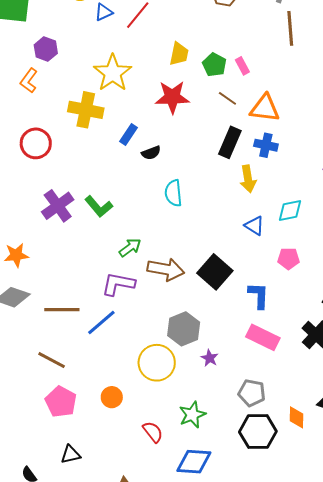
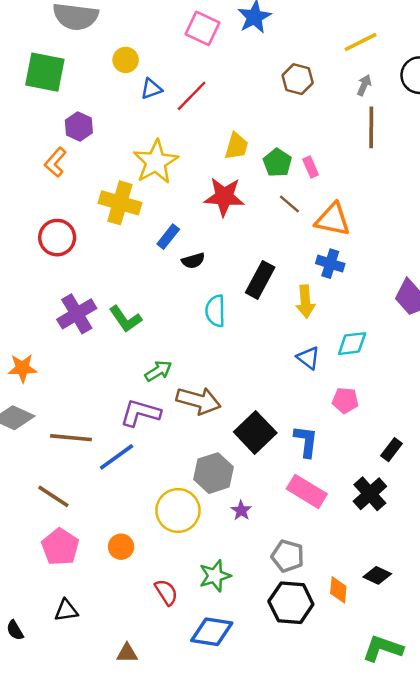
black rectangle: (230, 142) -> (260, 280), moved
black square: (215, 272) -> (255, 432), moved

